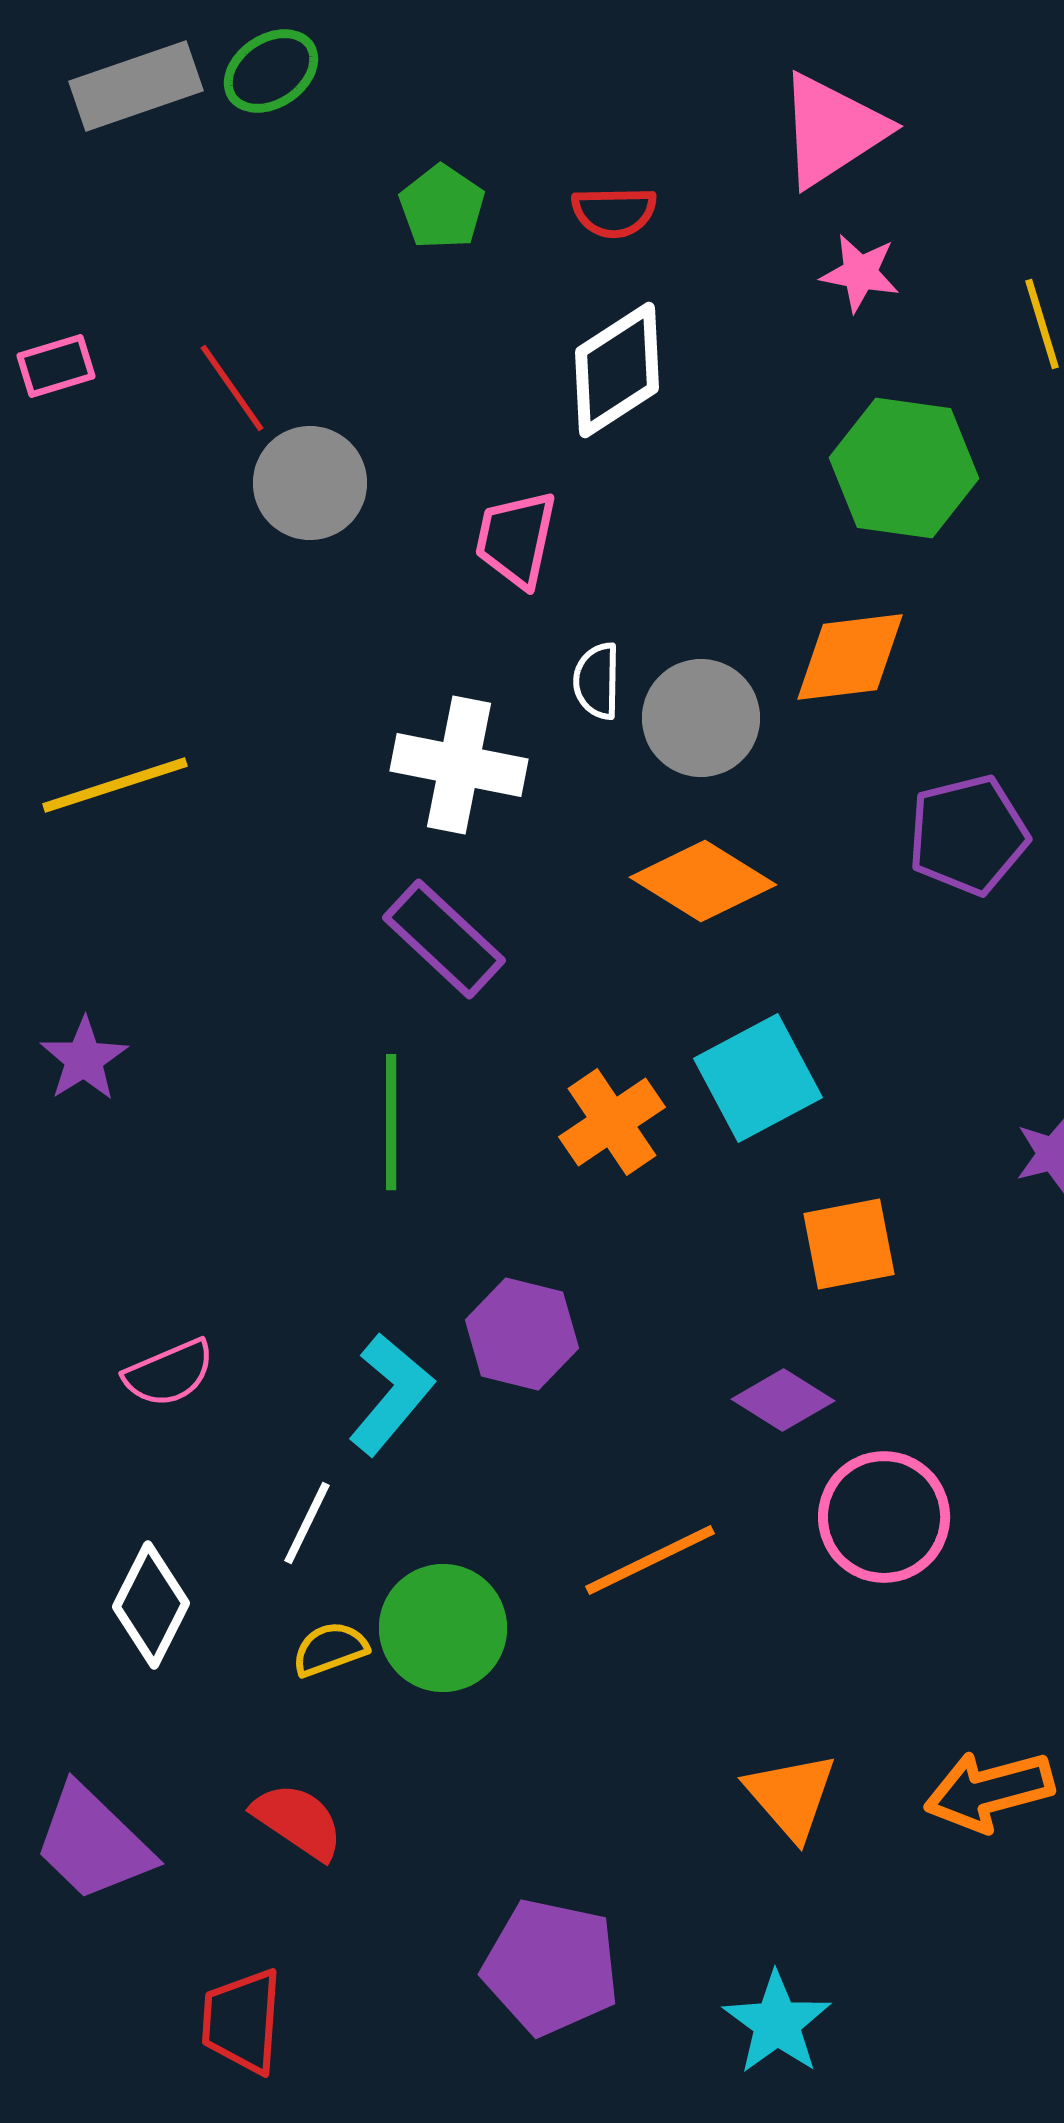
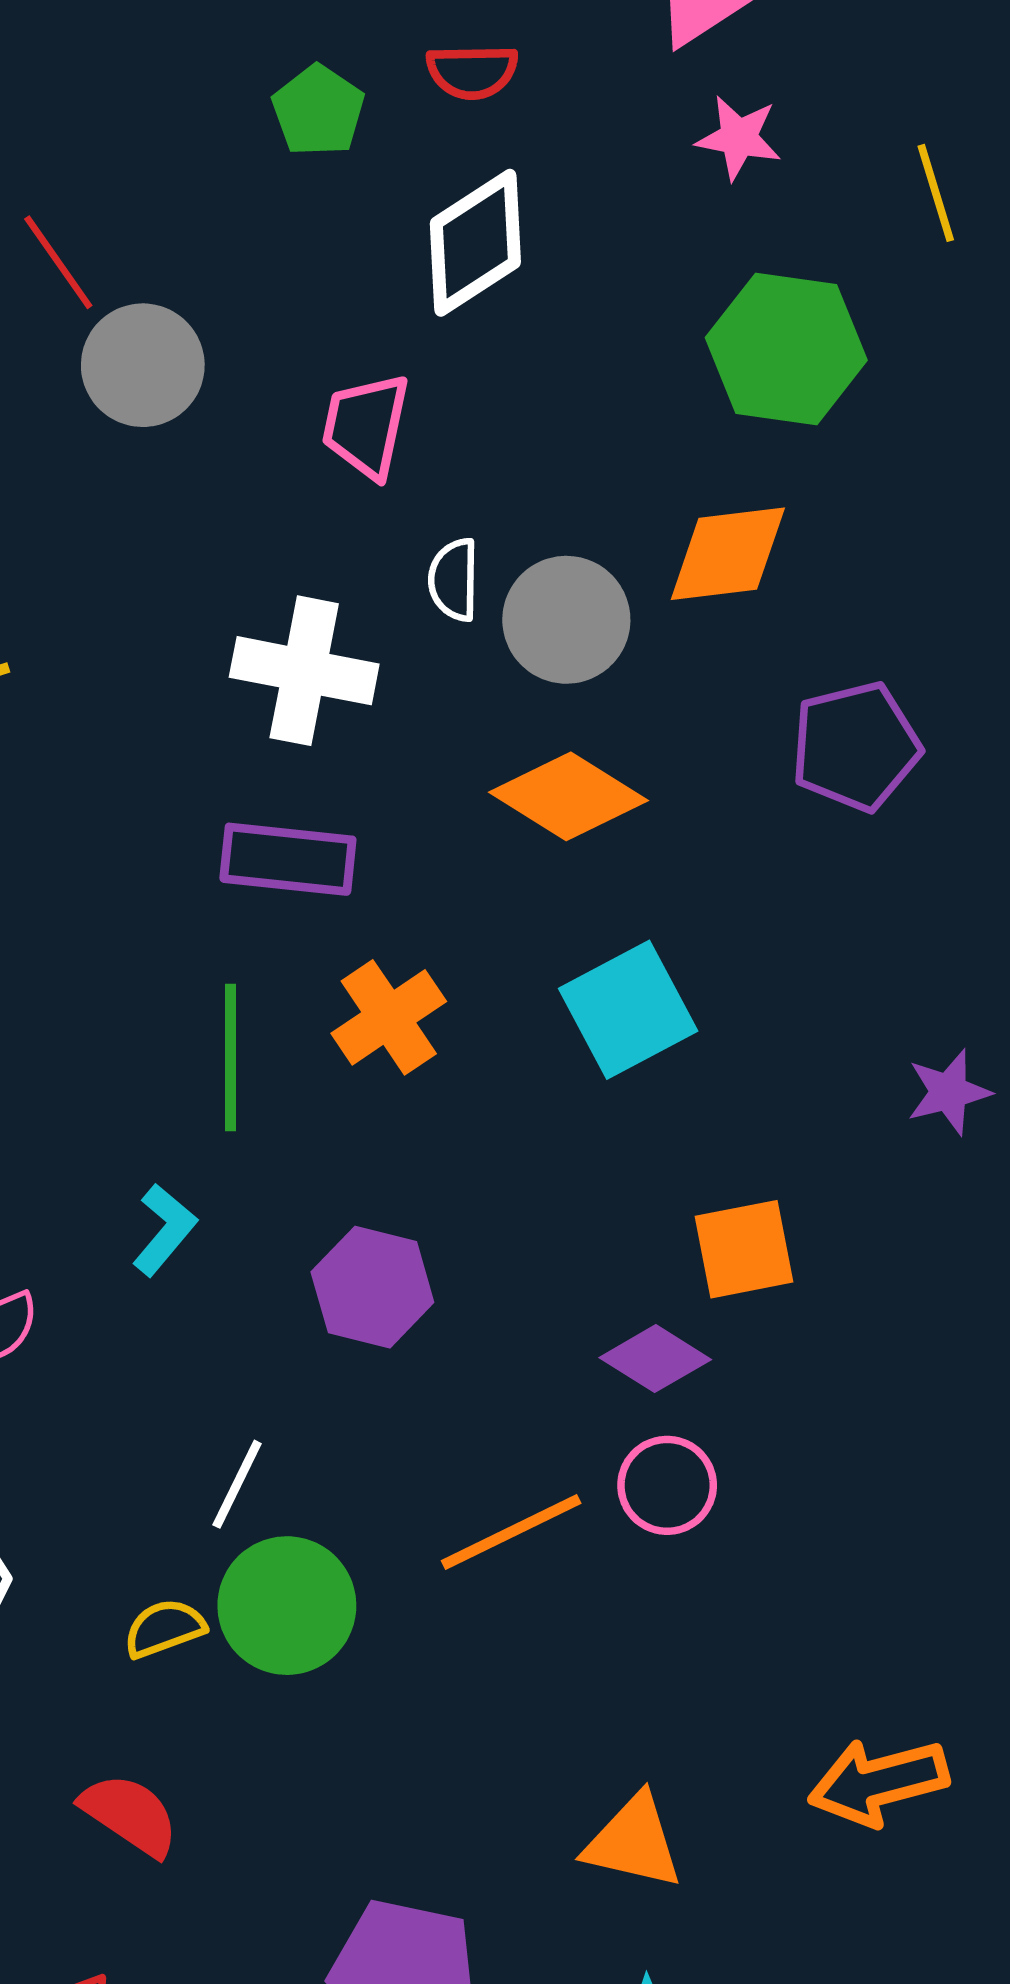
green pentagon: (442, 207) -> (318, 111), moved
purple rectangle: (444, 939) -> (288, 859), turned -37
orange cross: (612, 1122) -> (389, 1017), moved
orange square: (849, 1244) -> (744, 1249), moved
cyan L-shape: (391, 1394) -> (164, 1230), moved, size x0.7
pink circle: (884, 1517) -> (667, 1485), moved, size x0.7
white line: (307, 1523) -> (237, 1484), moved
orange triangle: (791, 1796) -> (634, 1842), moved, turned -36

